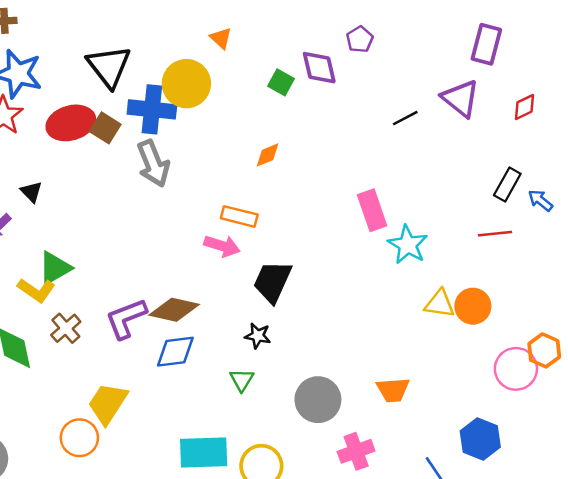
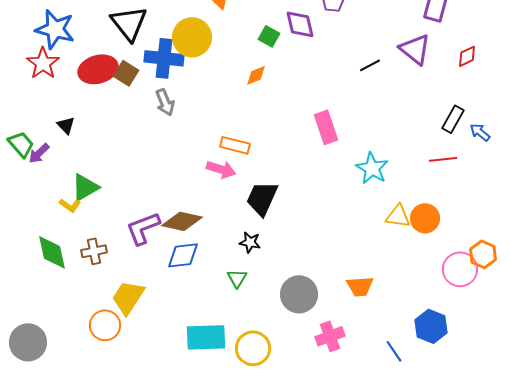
orange diamond: (268, 155) -> (256, 75), moved
gray arrow: (153, 164) -> (165, 102), size x0.7
pink rectangle: (372, 210) -> (326, 127), moved
yellow L-shape: (36, 290) -> (70, 205), size x0.7
brown cross: (66, 328) -> (94, 251), moved, turned 30

